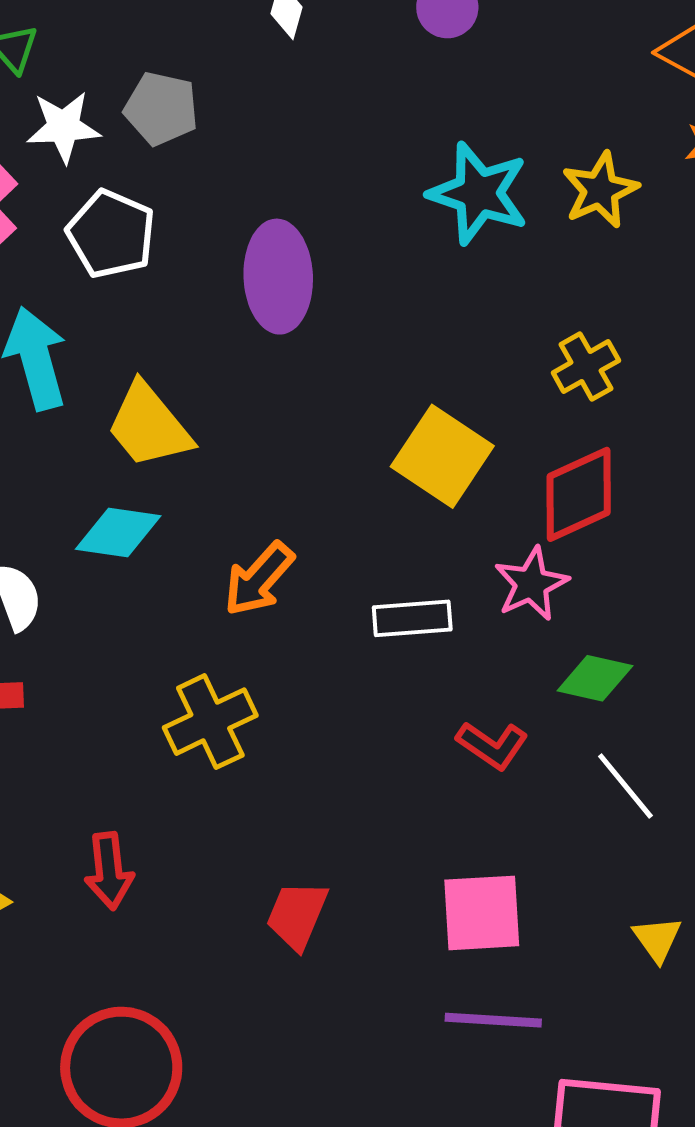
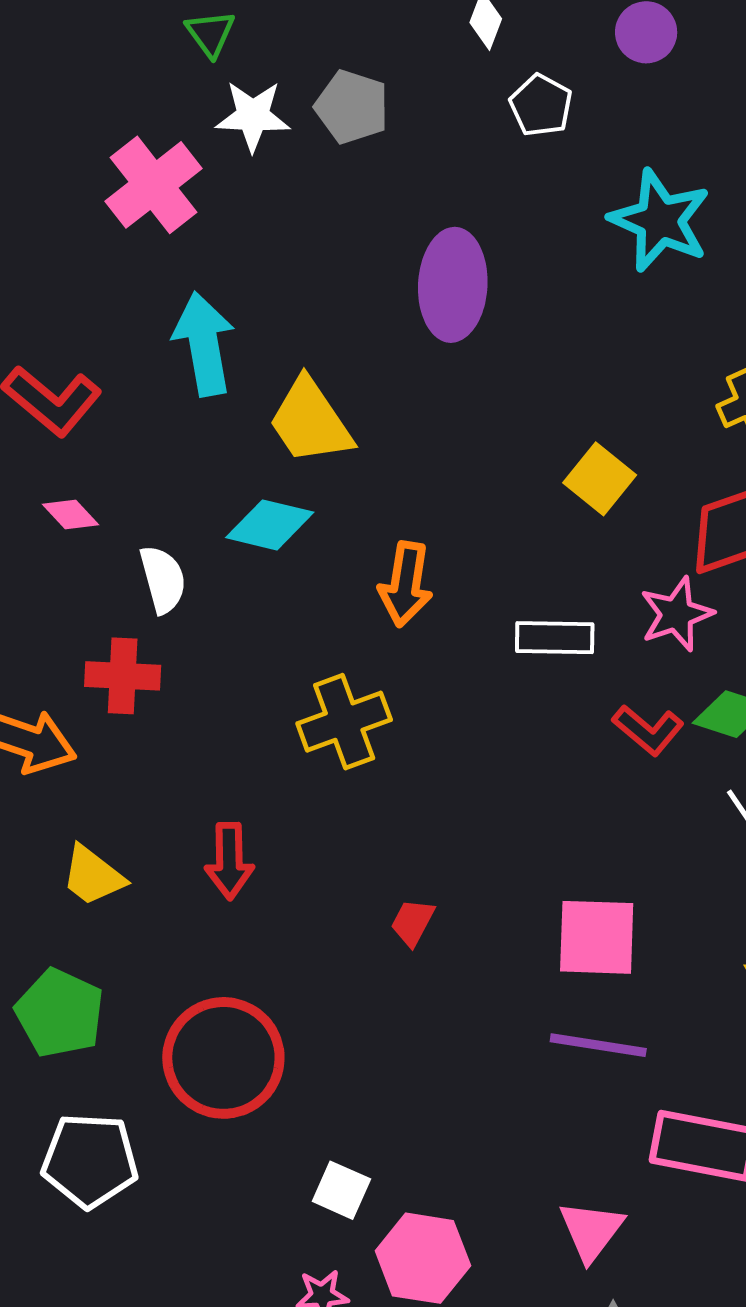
white pentagon: (111, 234) -> (541, 105), moved, size x0.7
yellow square: (442, 456) -> (600, 479), size x0.7
orange arrow: (259, 579) -> (406, 584), turned -38
red L-shape: (492, 745) -> (648, 730), moved
red trapezoid: (297, 915) -> (413, 922), size x0.7

